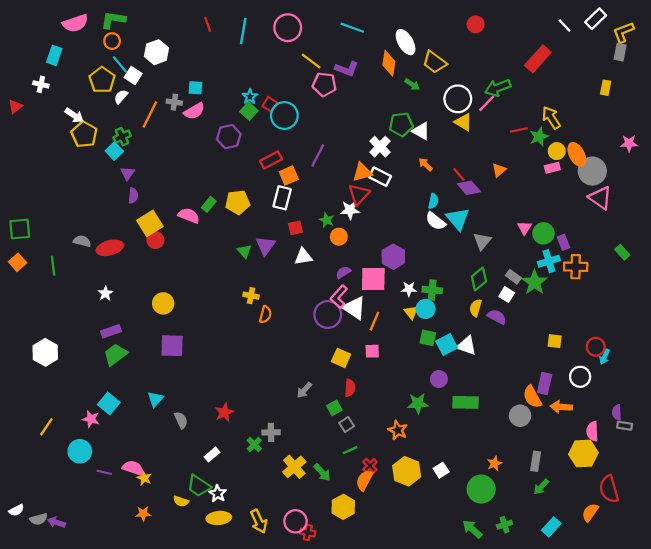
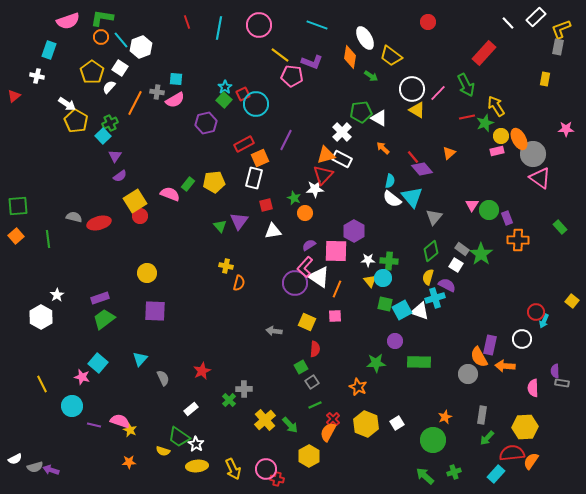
cyan line: (120, 64) -> (121, 40), moved
green arrow: (498, 88) -> (466, 85), moved, turned -95
red square: (270, 104) -> (243, 94), turned 32
purple semicircle: (133, 196) -> (120, 176), turned 48
cyan cross: (549, 261) -> (435, 298), moved
white star: (105, 293) -> (57, 295), moved
yellow square: (555, 341) -> (572, 301), moved, turned 32
gray arrow: (304, 390) -> (274, 331), moved, turned 56
yellow line: (46, 427) -> (42, 384), turned -60
yellow hexagon: (583, 453) -> (525, 427), moved
red semicircle: (609, 489) -> (512, 453), moved, turned 100

